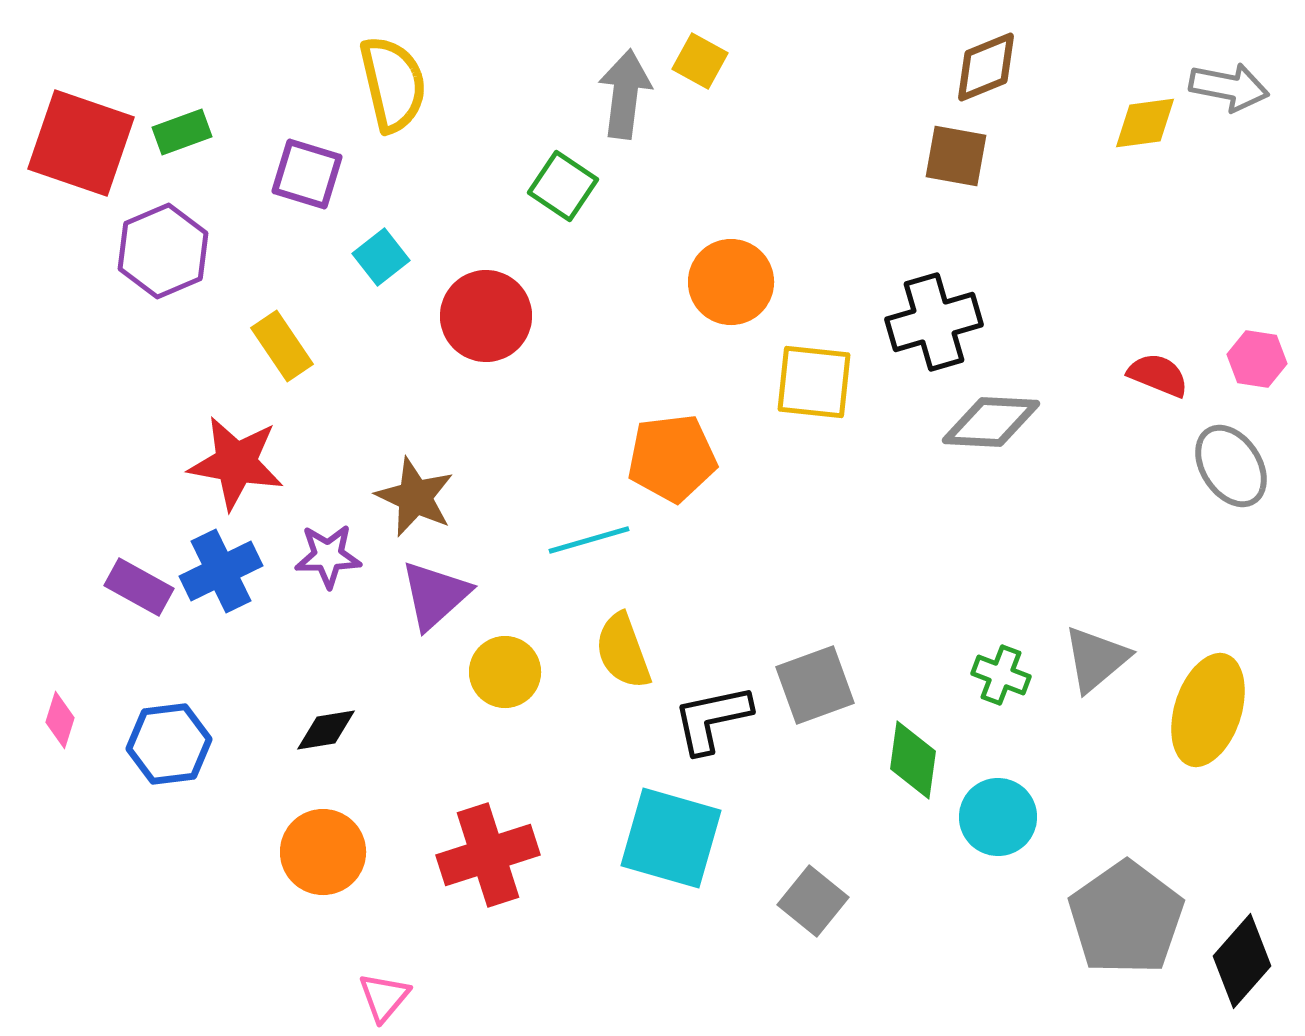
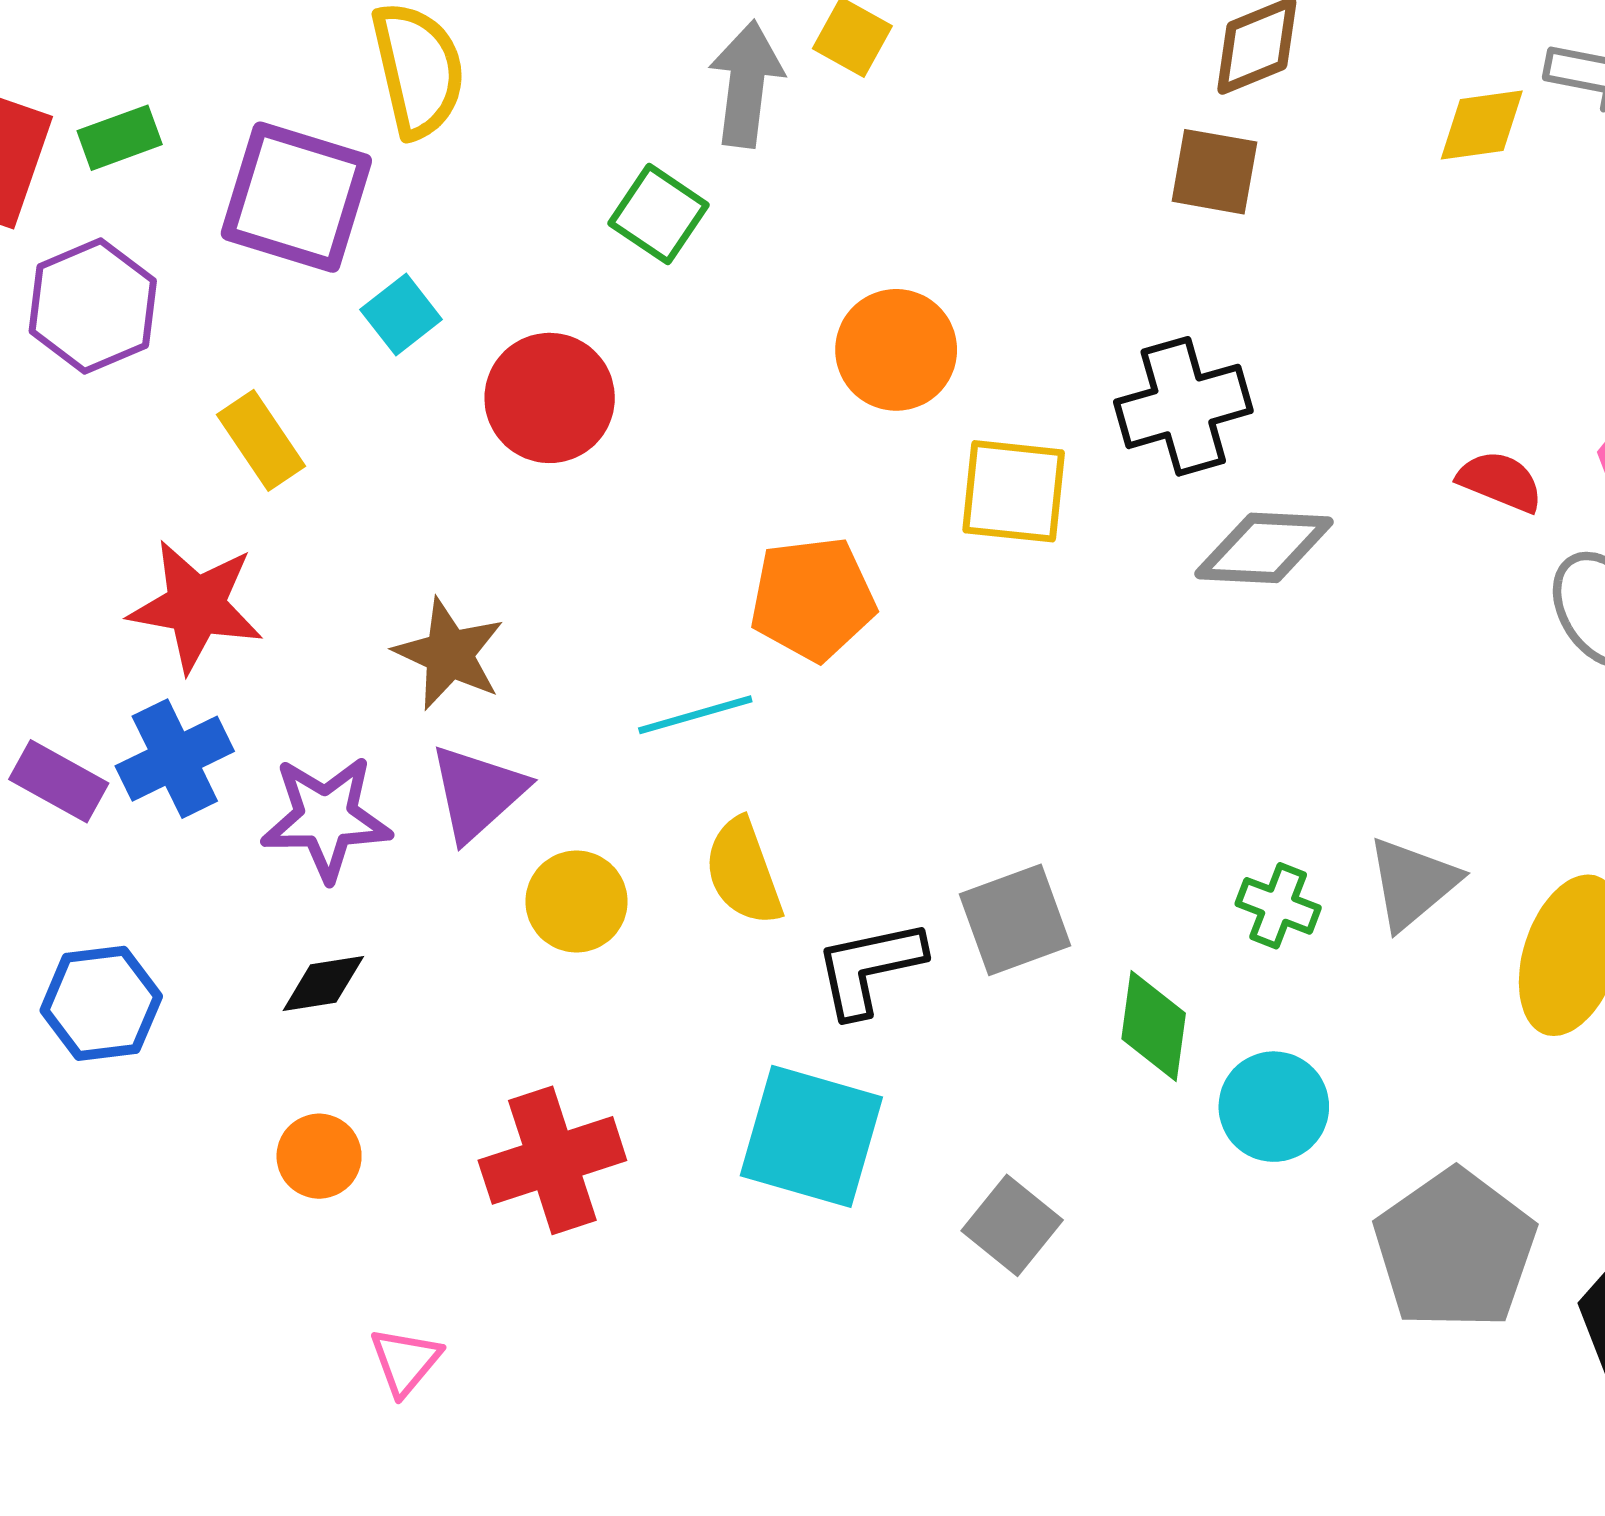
purple square: (307, 174) -> (296, 197), size x1.5
purple star: (328, 556) -> (326, 818), moved, size x1.4
orange circle: (323, 852) -> (319, 1156), size x0.7

